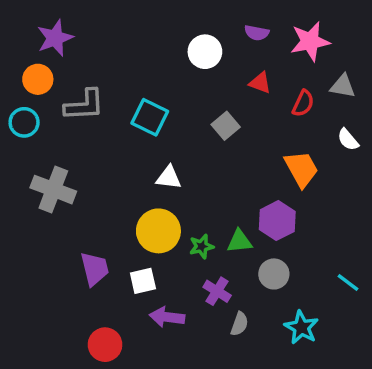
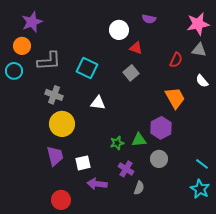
pink star: (310, 41) -> (198, 24), moved
red triangle: (260, 83) -> (136, 48), moved
gray cross: (53, 190) -> (54, 95), moved, size x0.7
yellow circle: (158, 231) -> (62, 124), moved
cyan star: (301, 327) -> (200, 189), moved

